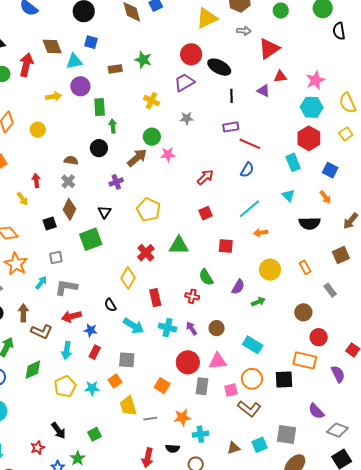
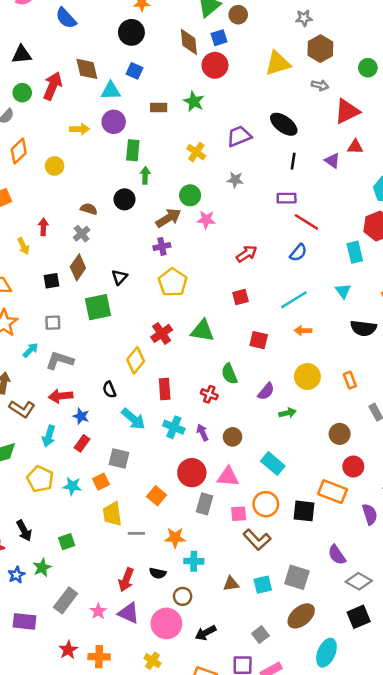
red circle: (191, 54) -> (215, 65), moved
purple cross: (116, 182) -> (162, 246), moved
yellow pentagon: (65, 386) -> (40, 479), turned -30

